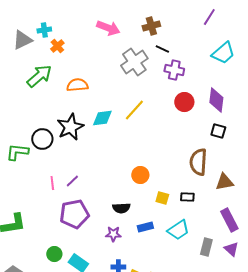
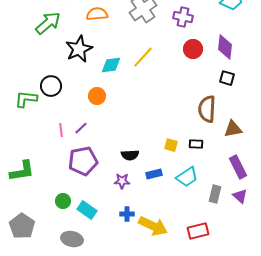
orange semicircle: (77, 85) -> (97, 14), moved
black star: (70, 127) -> (79, 49), moved
orange circle: (140, 175) -> (97, 96), moved

